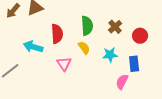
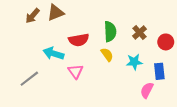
red semicircle: (57, 34) -> (79, 40), turned 84
pink triangle: (64, 64) -> (76, 71), moved

